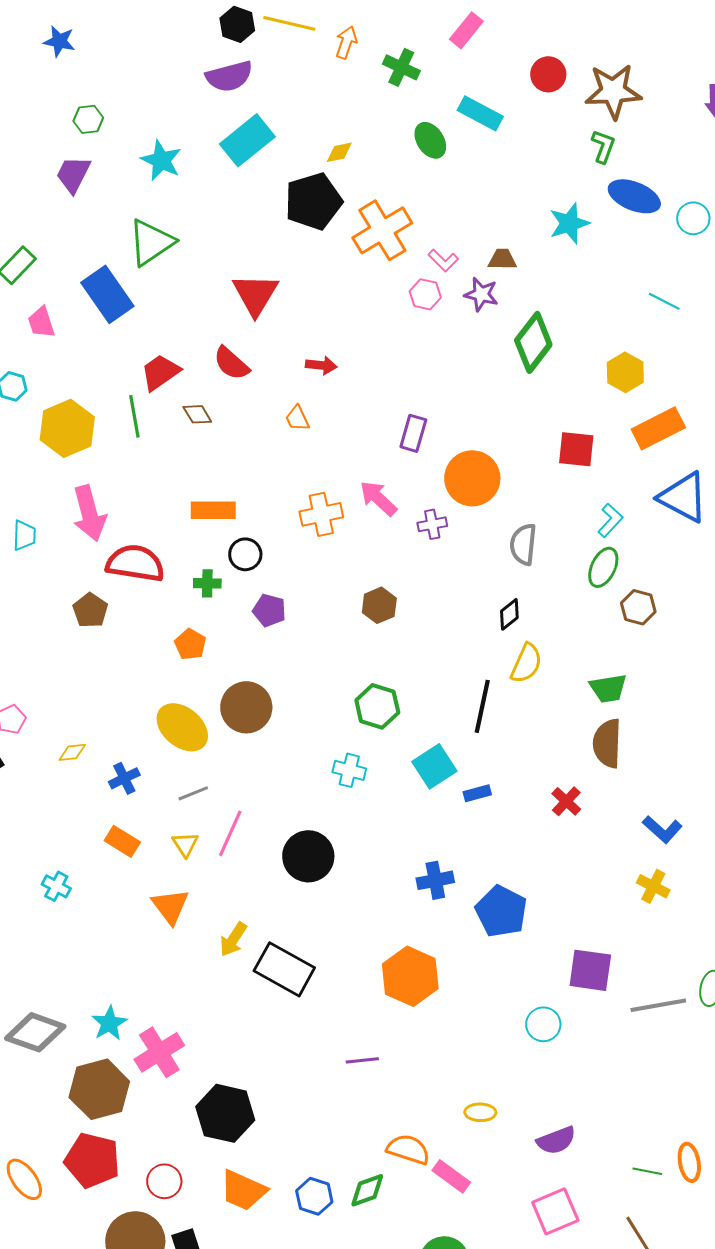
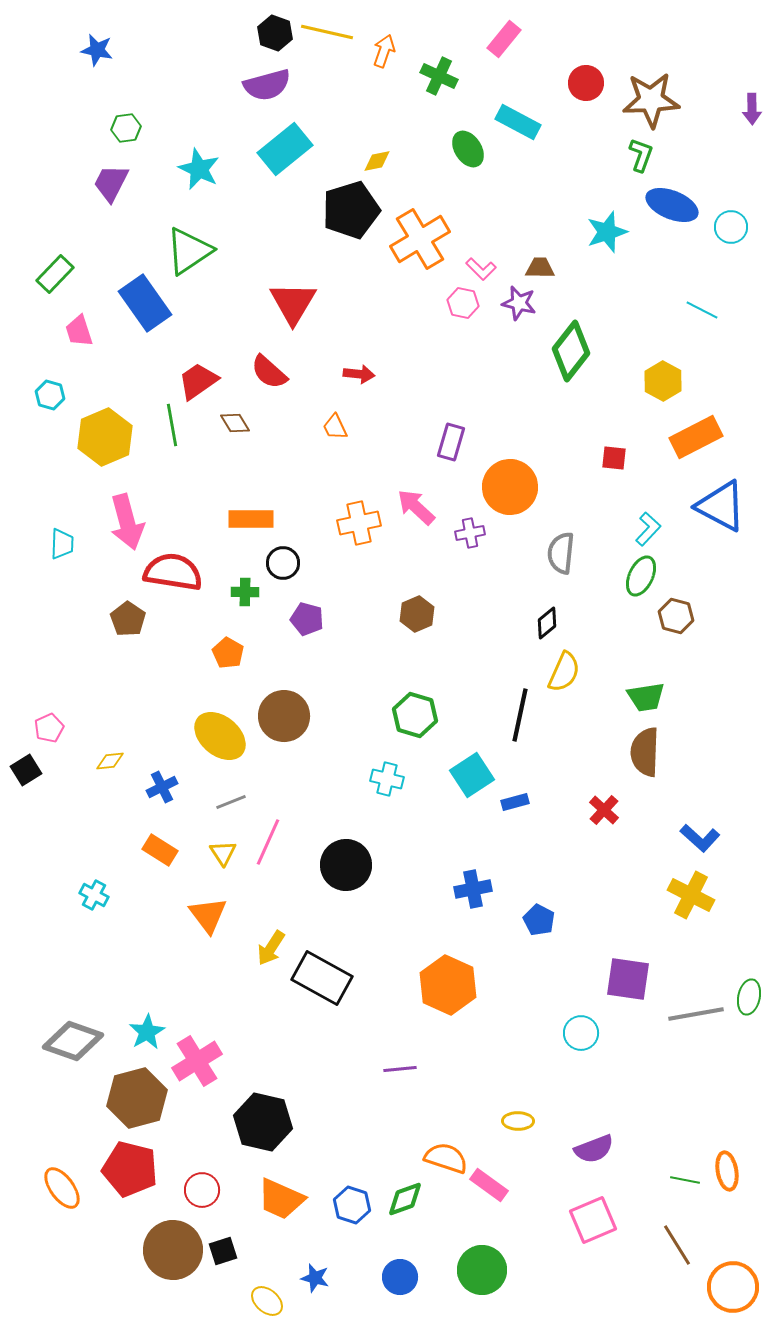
red square: (576, 449) -> (614, 458), size x0.7
yellow cross: (653, 886) -> (691, 895), size x1.4
blue pentagon: (501, 911) -> (539, 920), size x0.6

